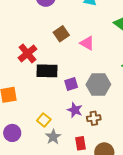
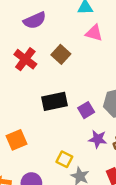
pink triangle: (87, 43) -> (94, 33), moved
red cross: (28, 53) -> (25, 59), moved

